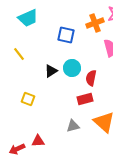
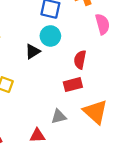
cyan circle: (72, 68) -> (50, 36), moved
red triangle: (38, 141) -> (37, 136), moved

